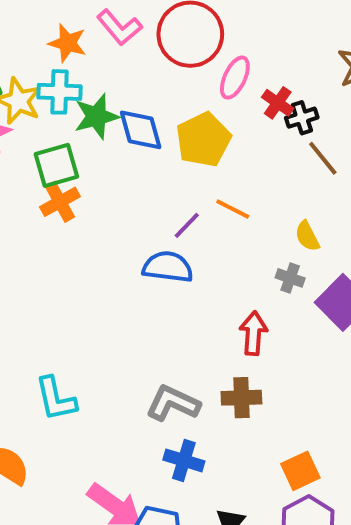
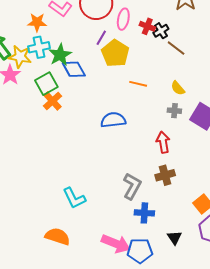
blue diamond: (141, 130) -> (74, 69), moved
purple line: (187, 225) -> (101, 38), moved
gray L-shape: (173, 403) -> (132, 186), turned 108

